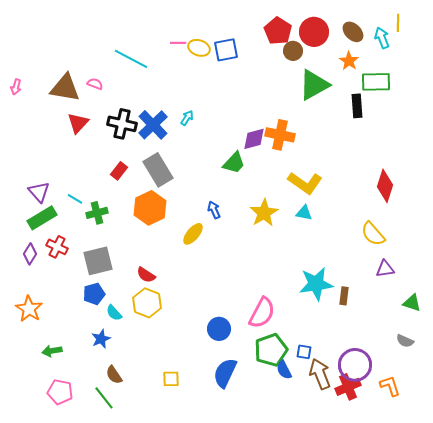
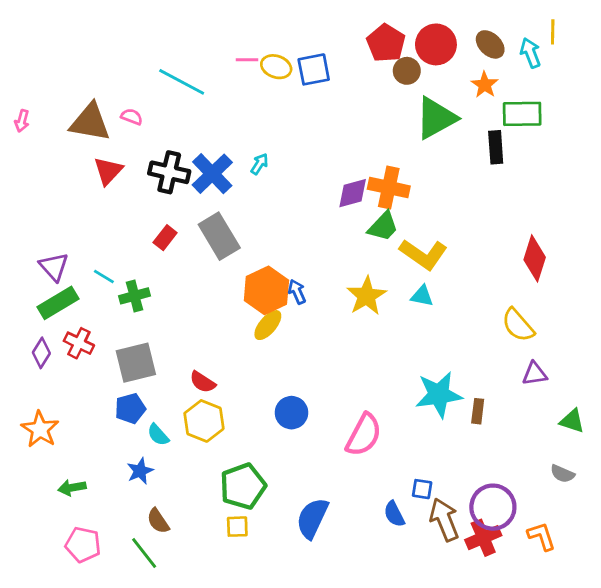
green trapezoid: (234, 163) -> (383, 226), moved
orange hexagon: (150, 208) -> (266, 290), moved
blue circle: (219, 329) -> (291, 413), moved
green pentagon: (271, 350) -> (243, 486), moved

